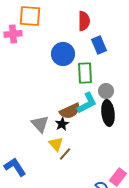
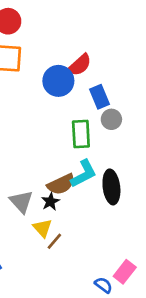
red semicircle: (84, 21) -> (80, 65), turned 48
blue circle: (63, 54) -> (58, 81), moved
gray circle: (106, 91) -> (111, 119), moved

